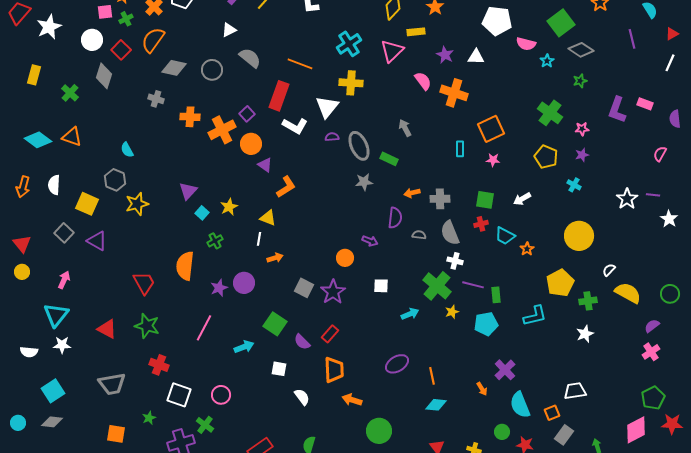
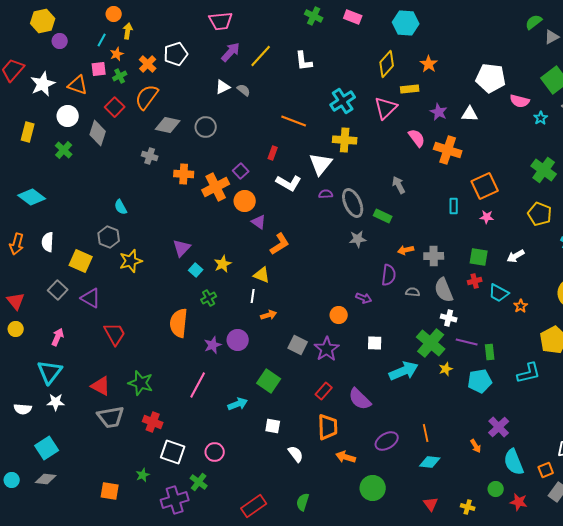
white circle: (92, 40) -> (68, 116), moved
gray semicircle: (250, 58) -> (244, 90), moved, size x0.6
red rectangle: (279, 96) -> (273, 153), size x0.5
orange triangle: (72, 137) -> (78, 85), moved
red trapezoid: (144, 283) -> (115, 334), moved
cyan arrow: (410, 314) -> (404, 371), size x1.6
purple semicircle: (302, 342) -> (360, 399), moved, size x1.4
purple ellipse: (397, 364) -> (387, 441), moved
gray trapezoid: (112, 384) -> (111, 417), moved

